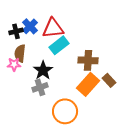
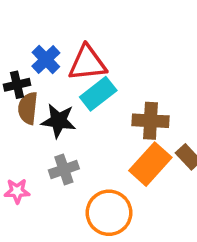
black cross: (16, 31) -> (17, 85), moved
pink star: (14, 64) -> (17, 191), moved
black star: (43, 70) -> (59, 121), moved, turned -30

